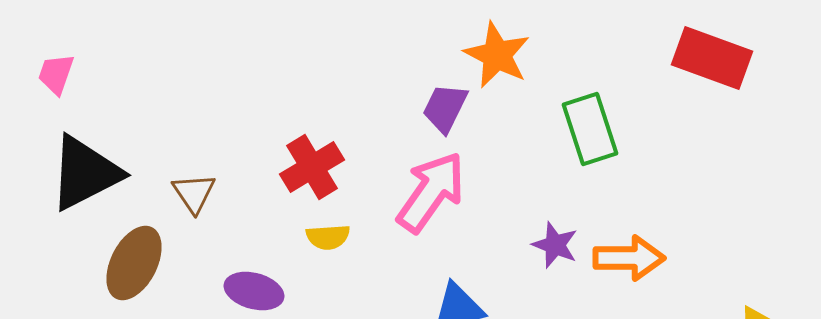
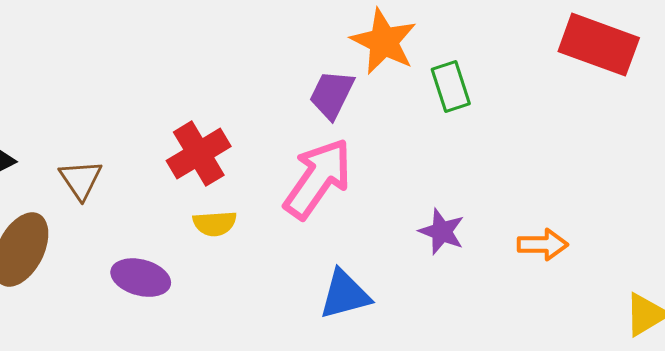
green rectangle: (590, 129) -> (451, 87), moved, size x0.7
orange arrow: (629, 258) -> (543, 245), moved, size x0.7

